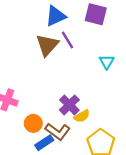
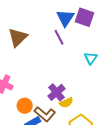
blue triangle: (56, 16) -> (65, 18), moved, turned -36
brown triangle: (47, 45) -> (18, 37), moved

